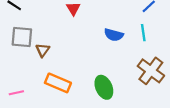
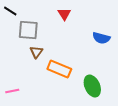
gray square: (22, 37) -> (28, 30), moved
orange rectangle: (58, 83) -> (59, 69), moved

